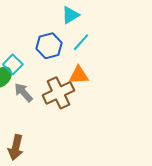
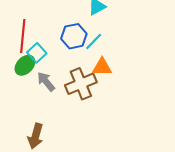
cyan line: (81, 42) -> (94, 41), moved

